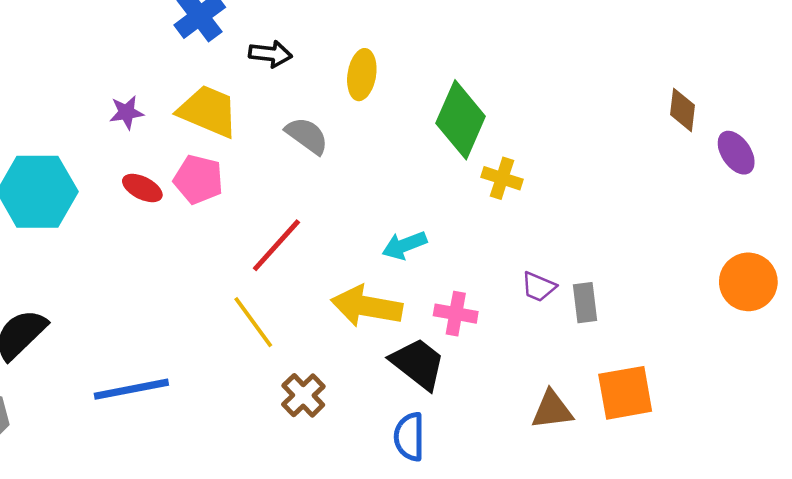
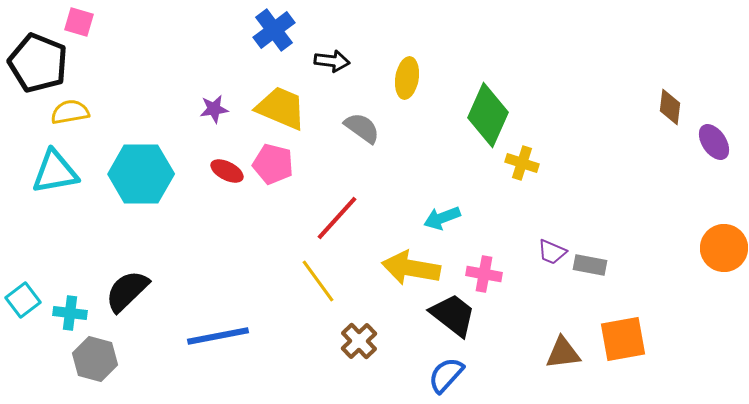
gray rectangle: (585, 303) -> (590, 265), turned -72
blue semicircle: (409, 437) -> (446, 375), turned 42

